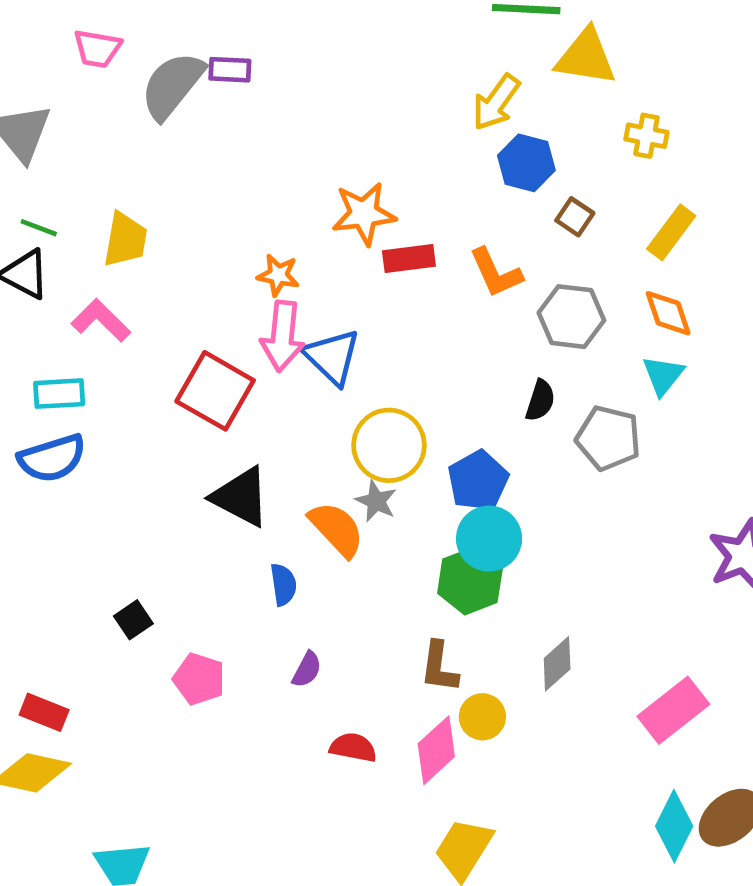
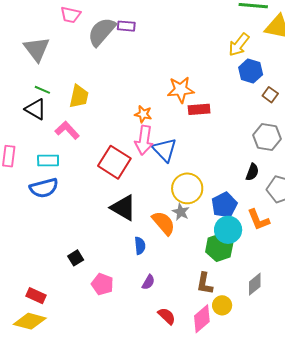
orange L-shape: (496, 273) -> (258, 220), moved
red semicircle: (353, 747) -> (167, 316), turned 30

